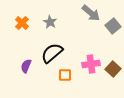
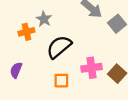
orange cross: (22, 23) -> (26, 32), moved, turned 32
black semicircle: (52, 53) -> (59, 47), moved

